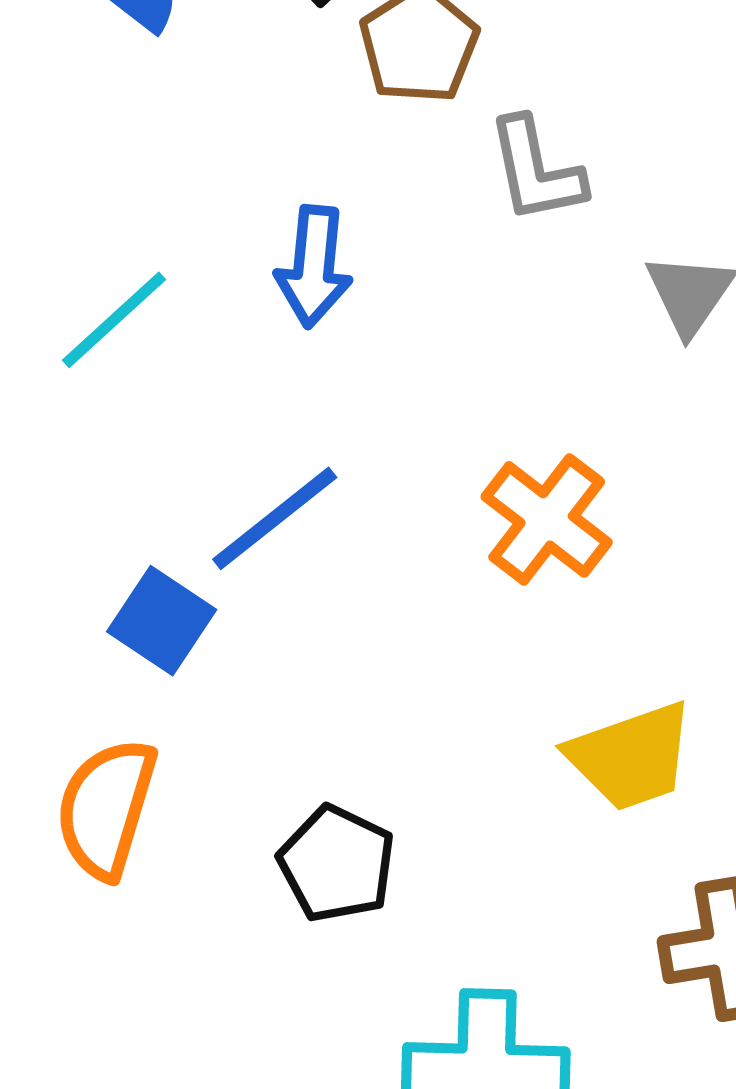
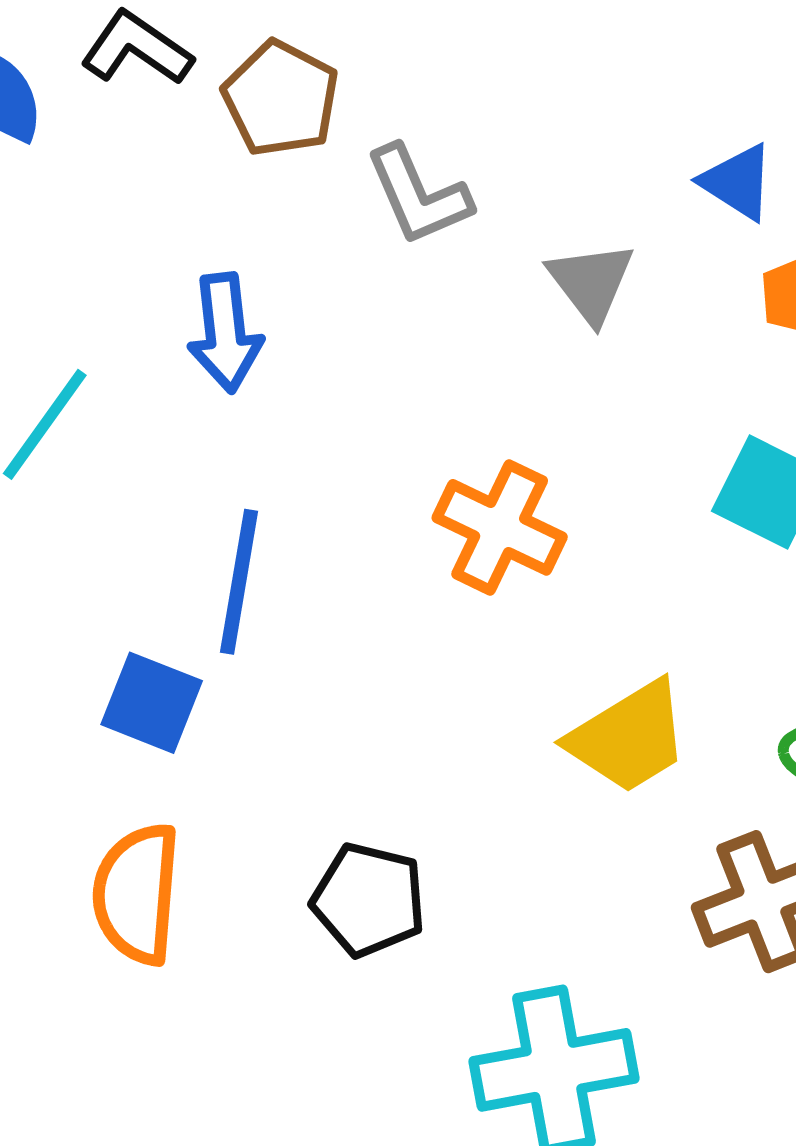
blue line: (275, 518) -> (239, 582), turned -30

